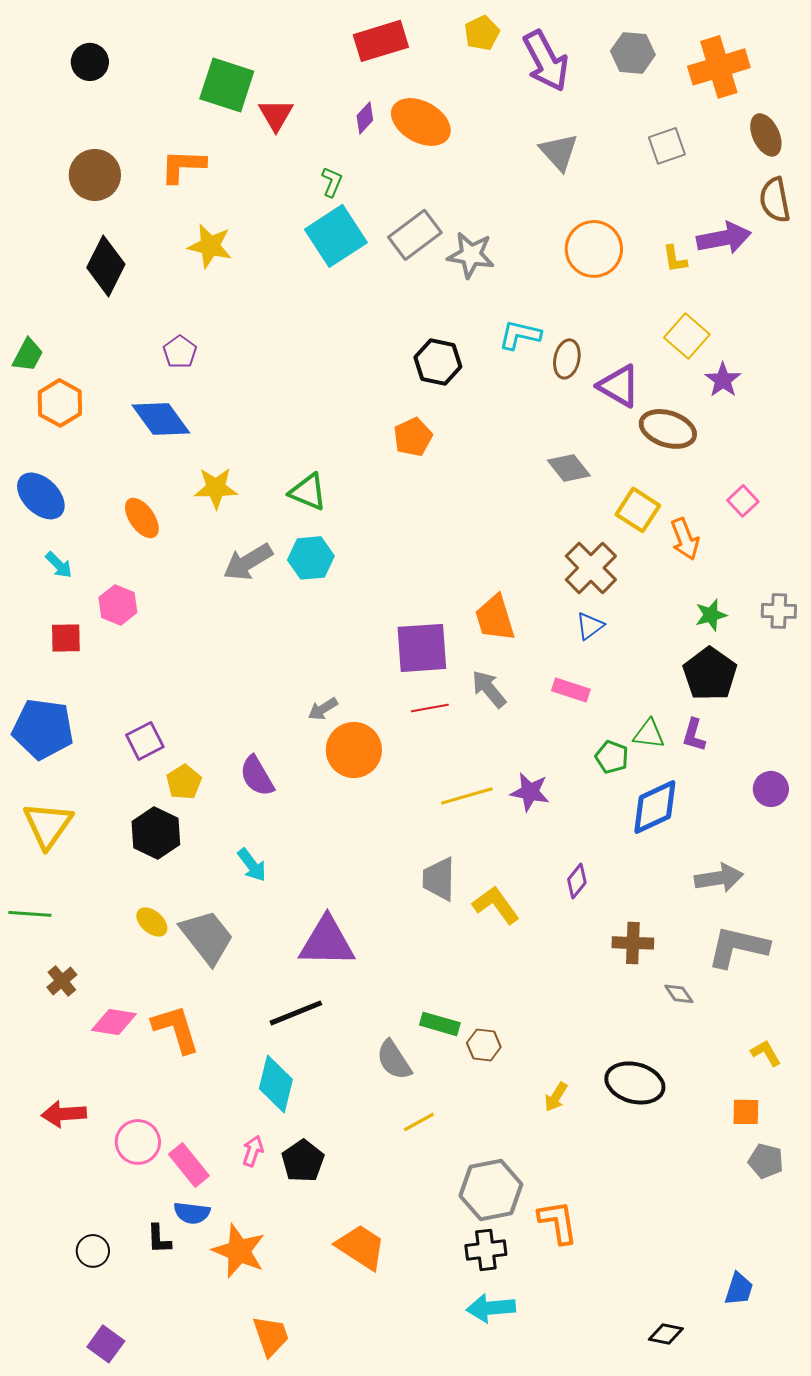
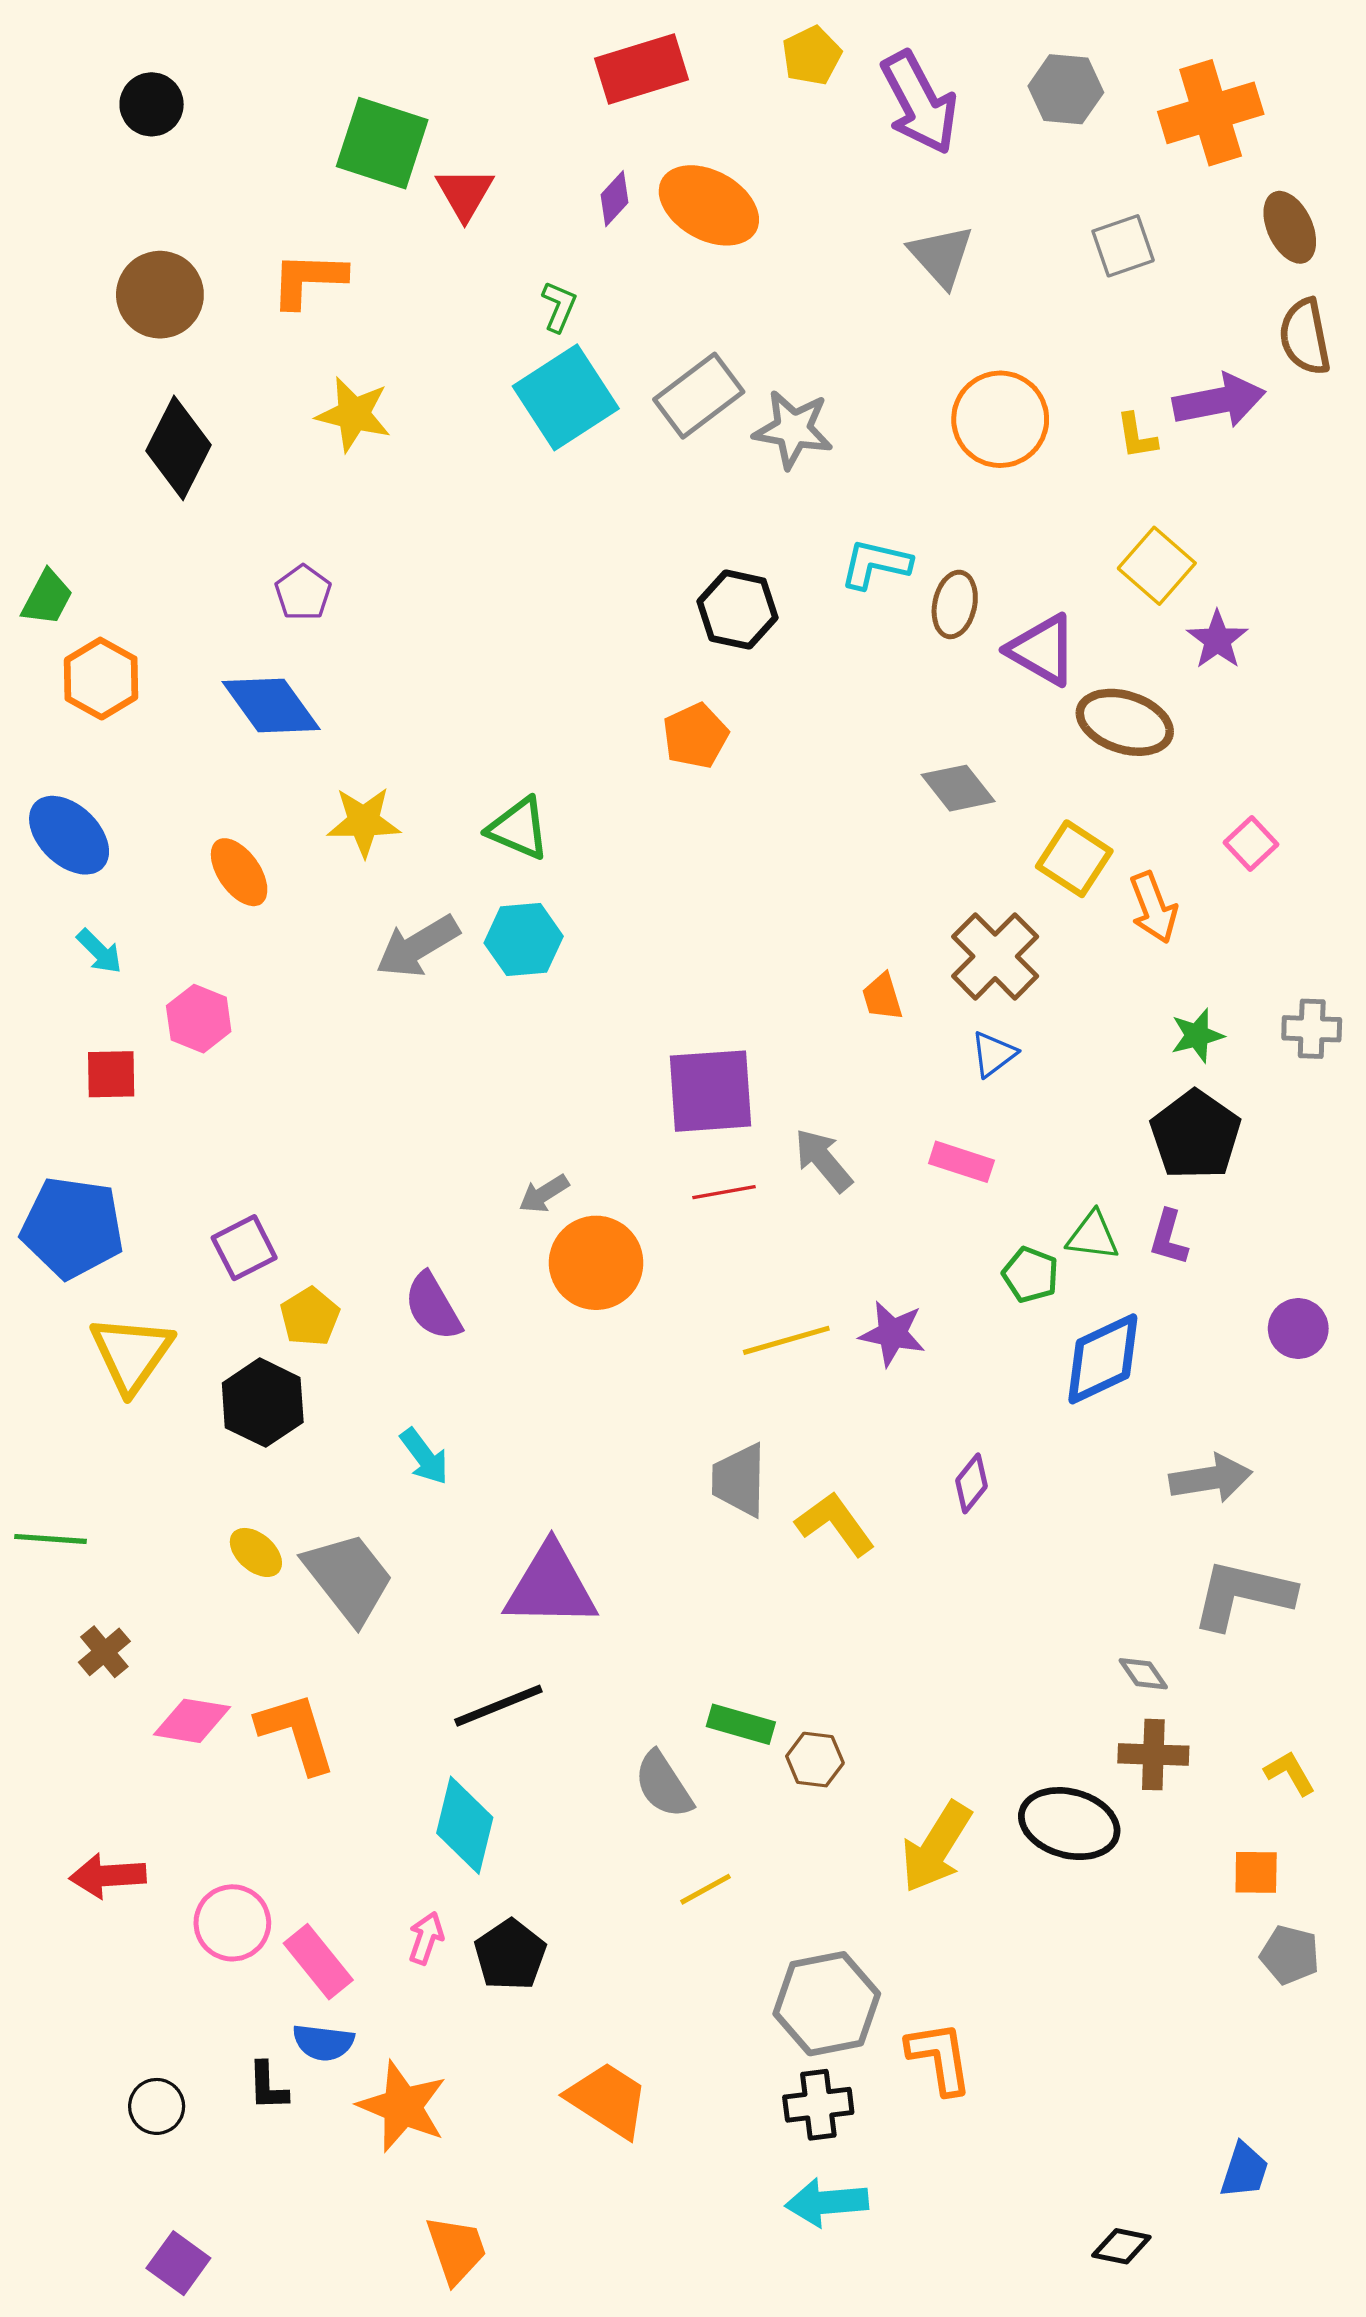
orange trapezoid: (495, 618) -> (882, 997), moved, size x0.6
yellow triangle: (48, 825) -> (131, 1354), moved
brown cross: (633, 943) -> (1153, 1755), moved
yellow arrow: (556, 1097) -> (936, 1847), size x1.8

